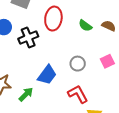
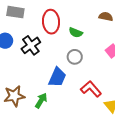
green semicircle: (85, 26) -> (76, 33), moved
gray circle: (78, 64) -> (75, 57), moved

